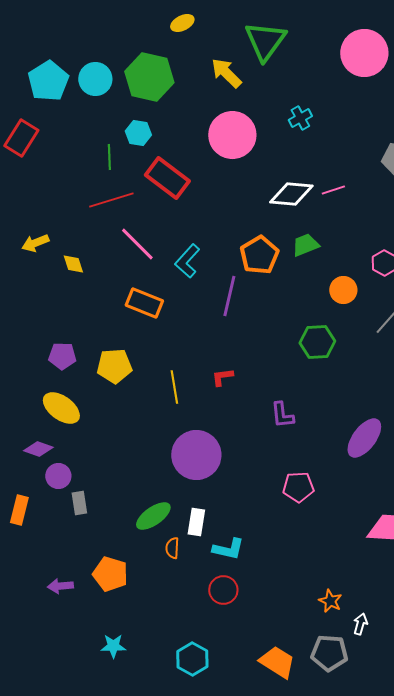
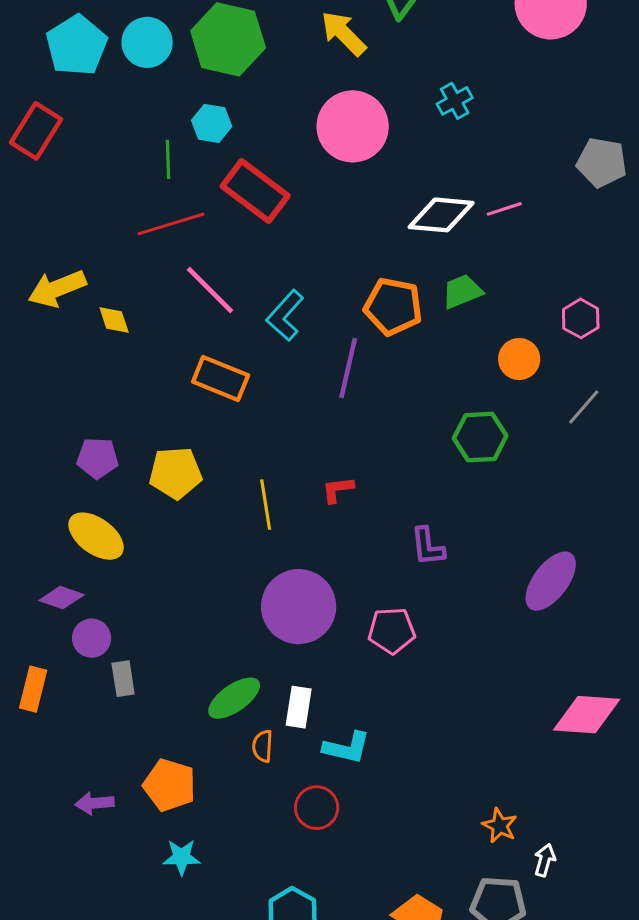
yellow arrow: (35, 243) -> (57, 288), size x1.4
orange pentagon: (259, 255) -> (393, 306), turned -30
pink pentagon: (298, 487) -> (392, 631), moved
red circle: (223, 590) -> (317, 808), moved
cyan star: (113, 646) -> (182, 857), moved

